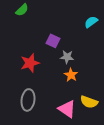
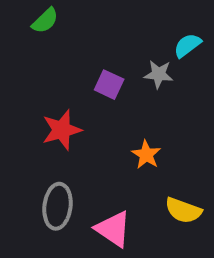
gray star: (67, 57) -> (159, 74), moved
pink triangle: (67, 109) -> (113, 229), moved

